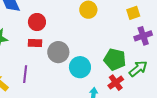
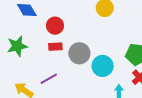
purple line: (25, 74) -> (49, 79), turned 60

